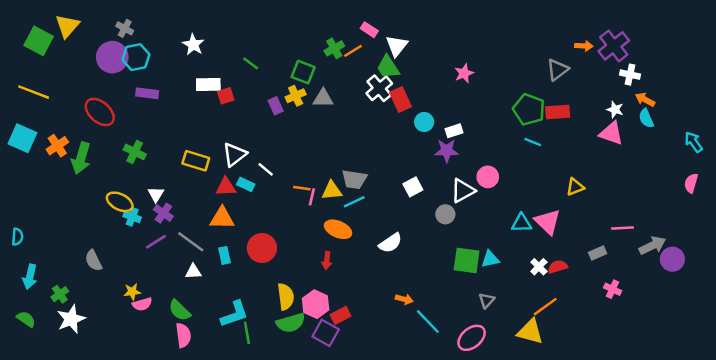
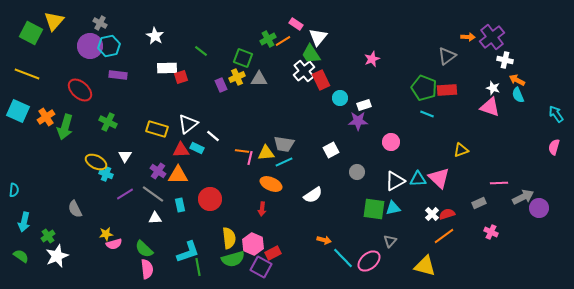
white triangle: (463, 191) -> (395, 181), moved
purple cross: (163, 213) -> (158, 171), moved
orange line: (545, 307) -> (444, 236), moved
pink ellipse: (472, 338) -> (369, 261), moved

